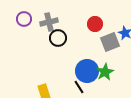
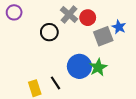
gray cross: (49, 22) -> (69, 14), moved, turned -36
black line: (79, 87) -> (56, 83), moved

